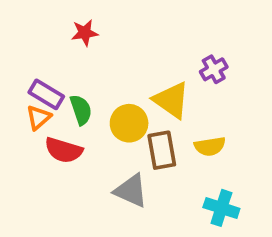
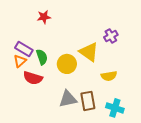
brown rectangle: (162, 150) -> (88, 101), moved
gray triangle: (131, 191) -> (68, 99), turned -36

